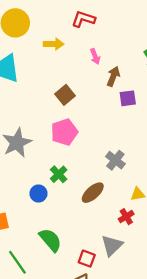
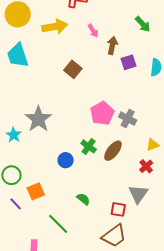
yellow arrow: (54, 44) -> (55, 27), size x1.4
pink pentagon: (64, 132) -> (102, 113), moved
green cross: (59, 174) -> (89, 146), moved
green semicircle: (50, 240) -> (83, 199), size x0.6

